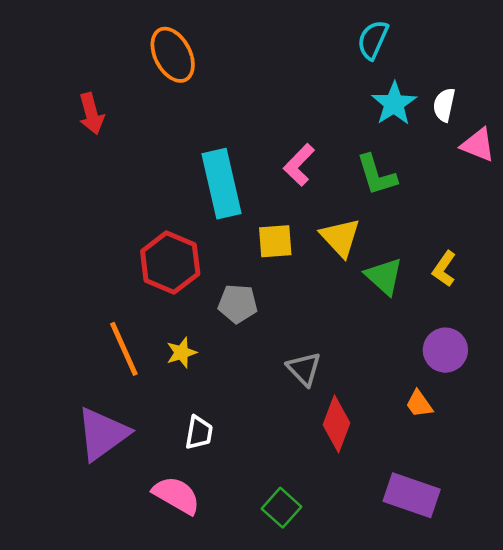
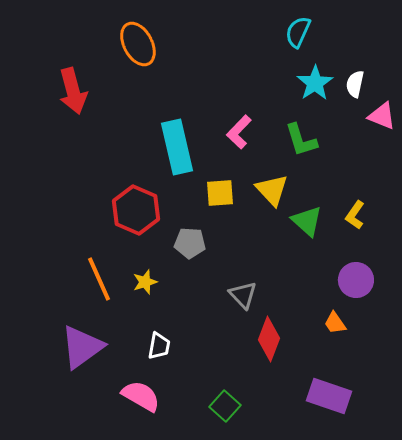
red arrow: (91, 114) -> (73, 91), size x1.4

